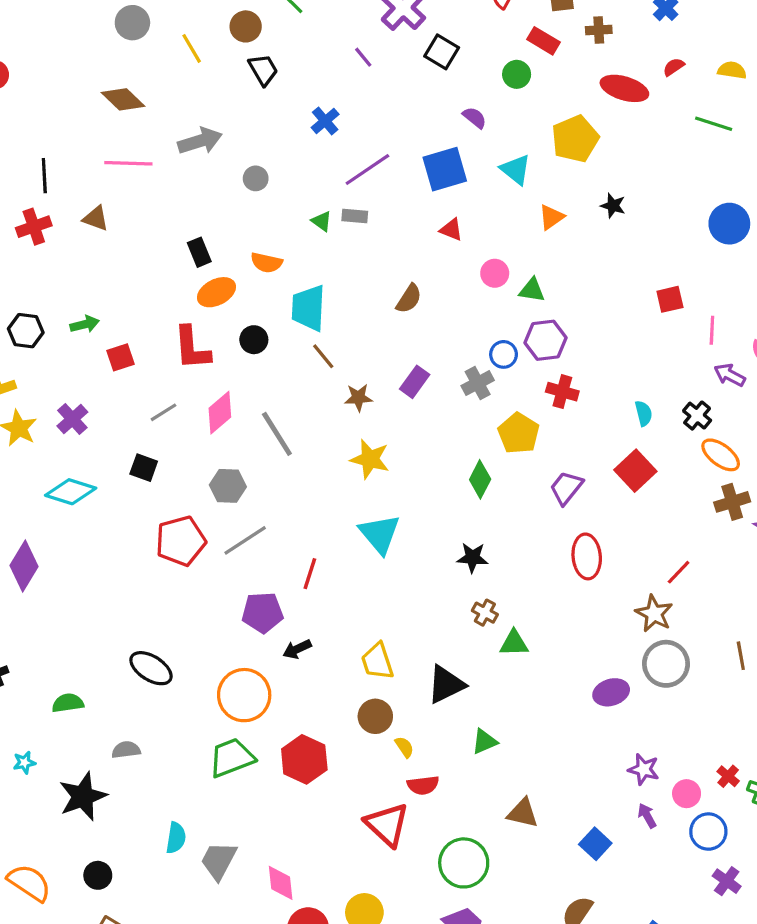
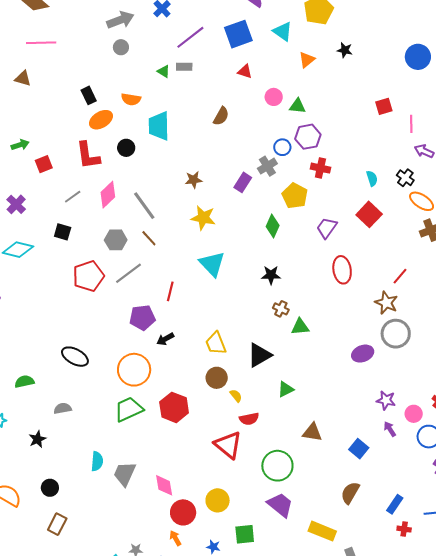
gray arrow: (200, 141) -> (120, 20), moved
brown line: (323, 356) -> (149, 238), moved
purple rectangle: (415, 382) -> (243, 182), moved
black star: (83, 796) -> (37, 439), size x0.6

